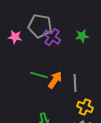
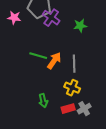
green star: (82, 36) -> (80, 26), moved
yellow cross: (85, 107) -> (72, 88), moved

